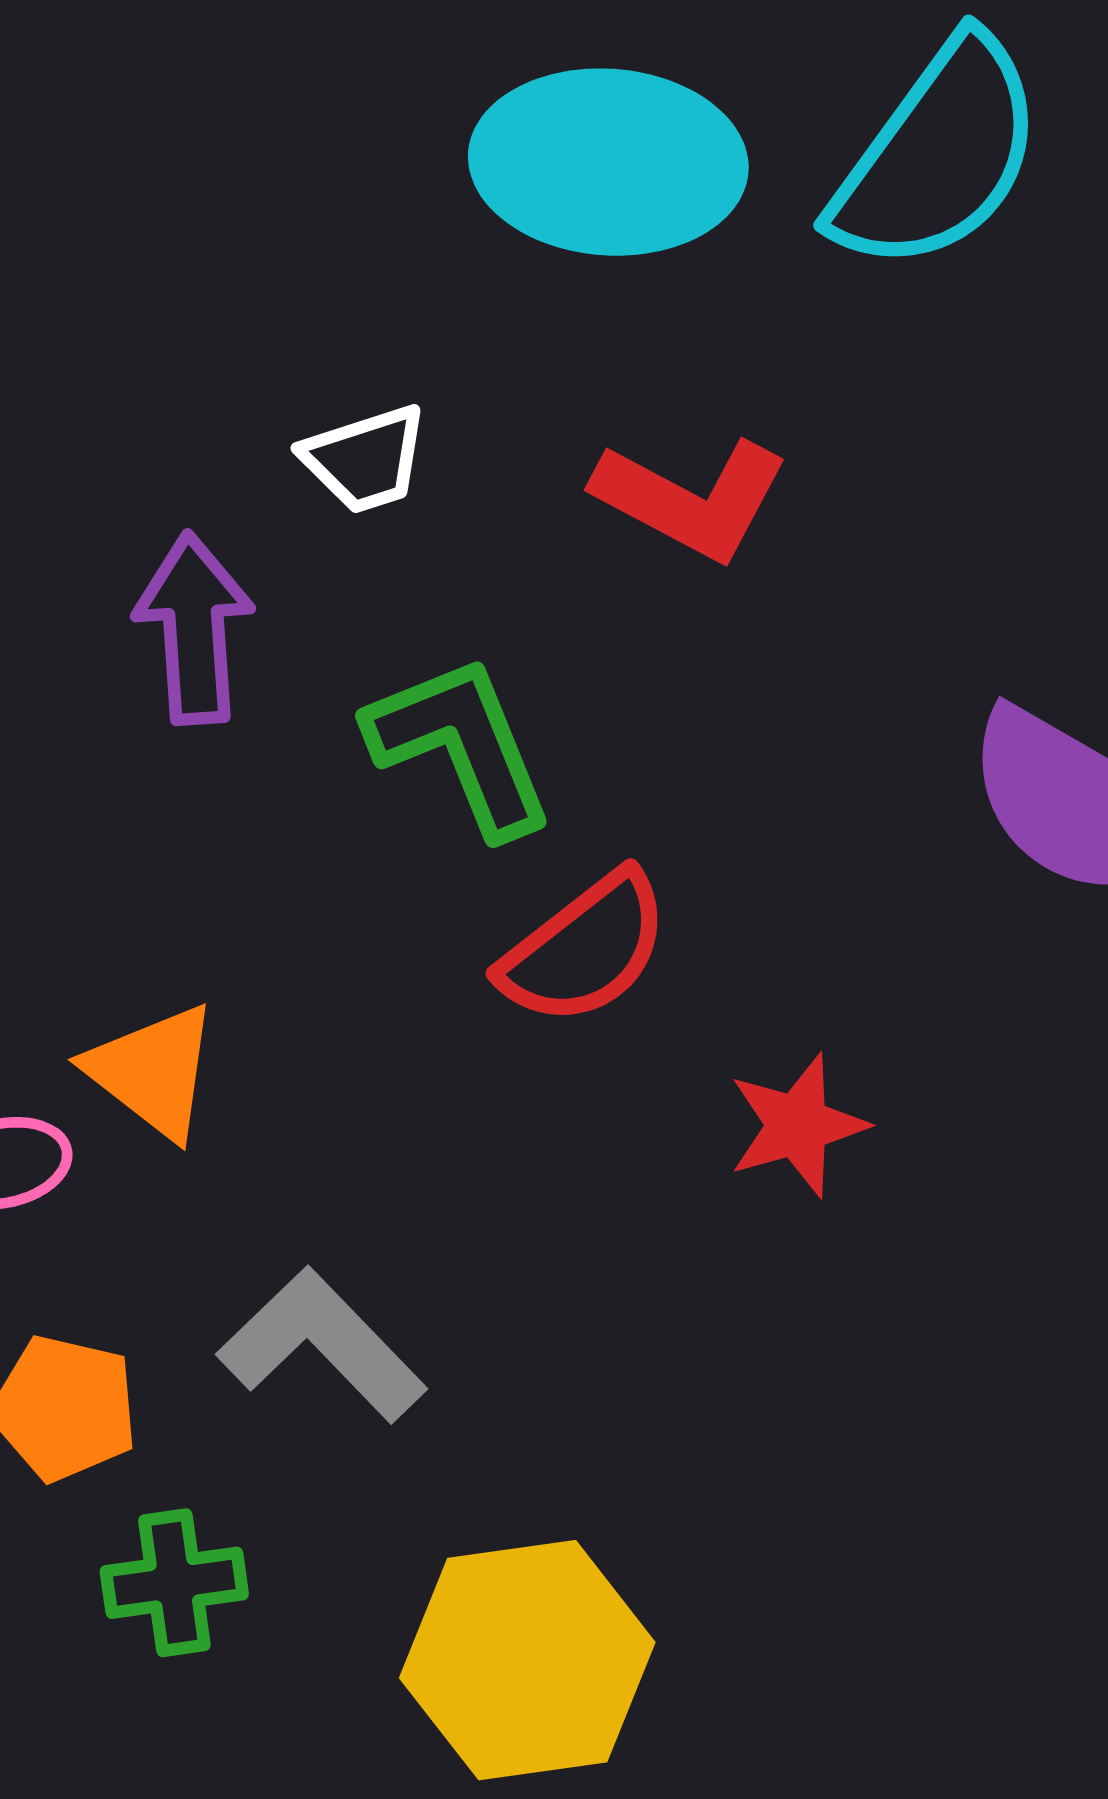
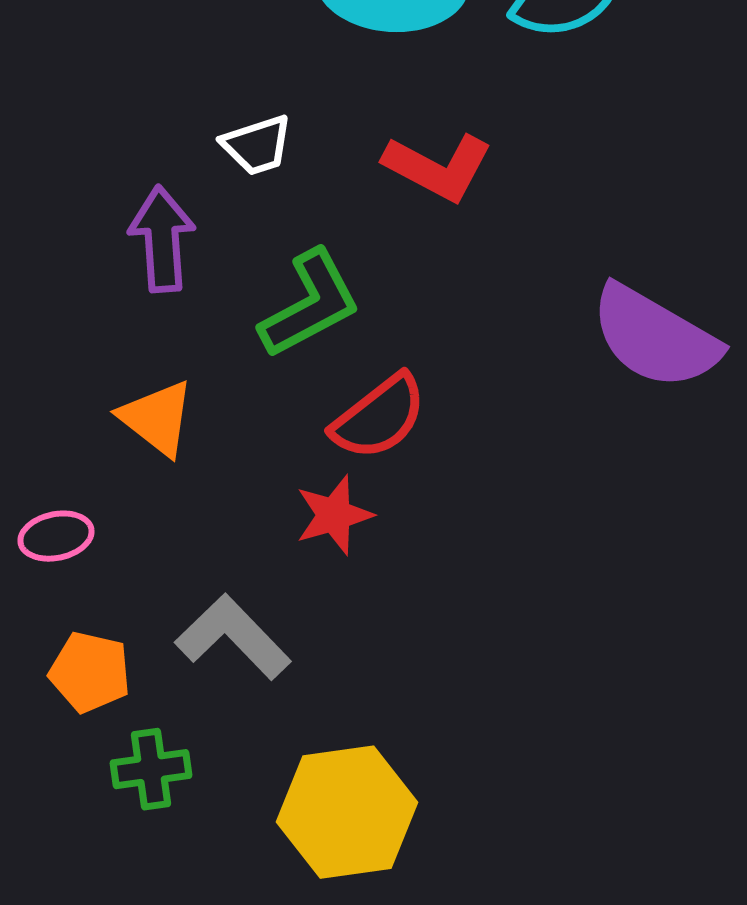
green L-shape: (461, 745) -> (310, 304), turned 84
orange triangle: (153, 1071) -> (157, 418), moved
red star: (797, 1125) -> (334, 515), moved

